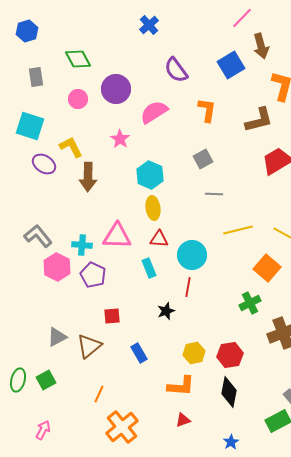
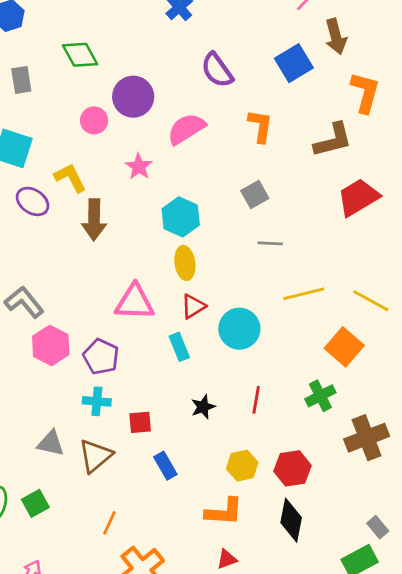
pink circle: (78, 99) -> (94, 120), moved
red triangle: (159, 239) -> (193, 306), turned -36
cyan cross: (82, 245) -> (97, 401), moved
red line: (188, 287) -> (256, 400), moved
red square: (112, 316) -> (140, 422), moved
gray triangle: (57, 337) -> (51, 443), turned 40

